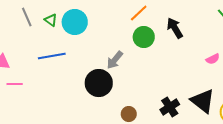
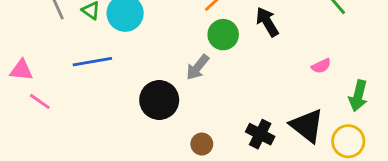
gray arrow: (115, 60) -> (198, 67), moved
pink line: (15, 84) -> (40, 101), turned 35
black cross: (170, 107) -> (260, 134), turned -30

